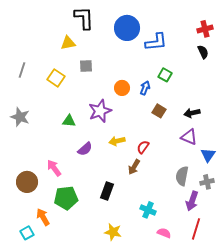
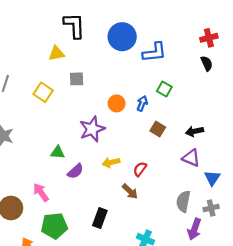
green triangle: (69, 121) -> (58, 152), moved
brown arrow: (134, 167) -> (130, 191), turned -77

